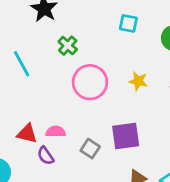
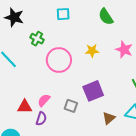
cyan square: (128, 23) -> (63, 14), moved
pink semicircle: (56, 132) -> (44, 100), turned -32
purple semicircle: (46, 156) -> (41, 119), turned -112

